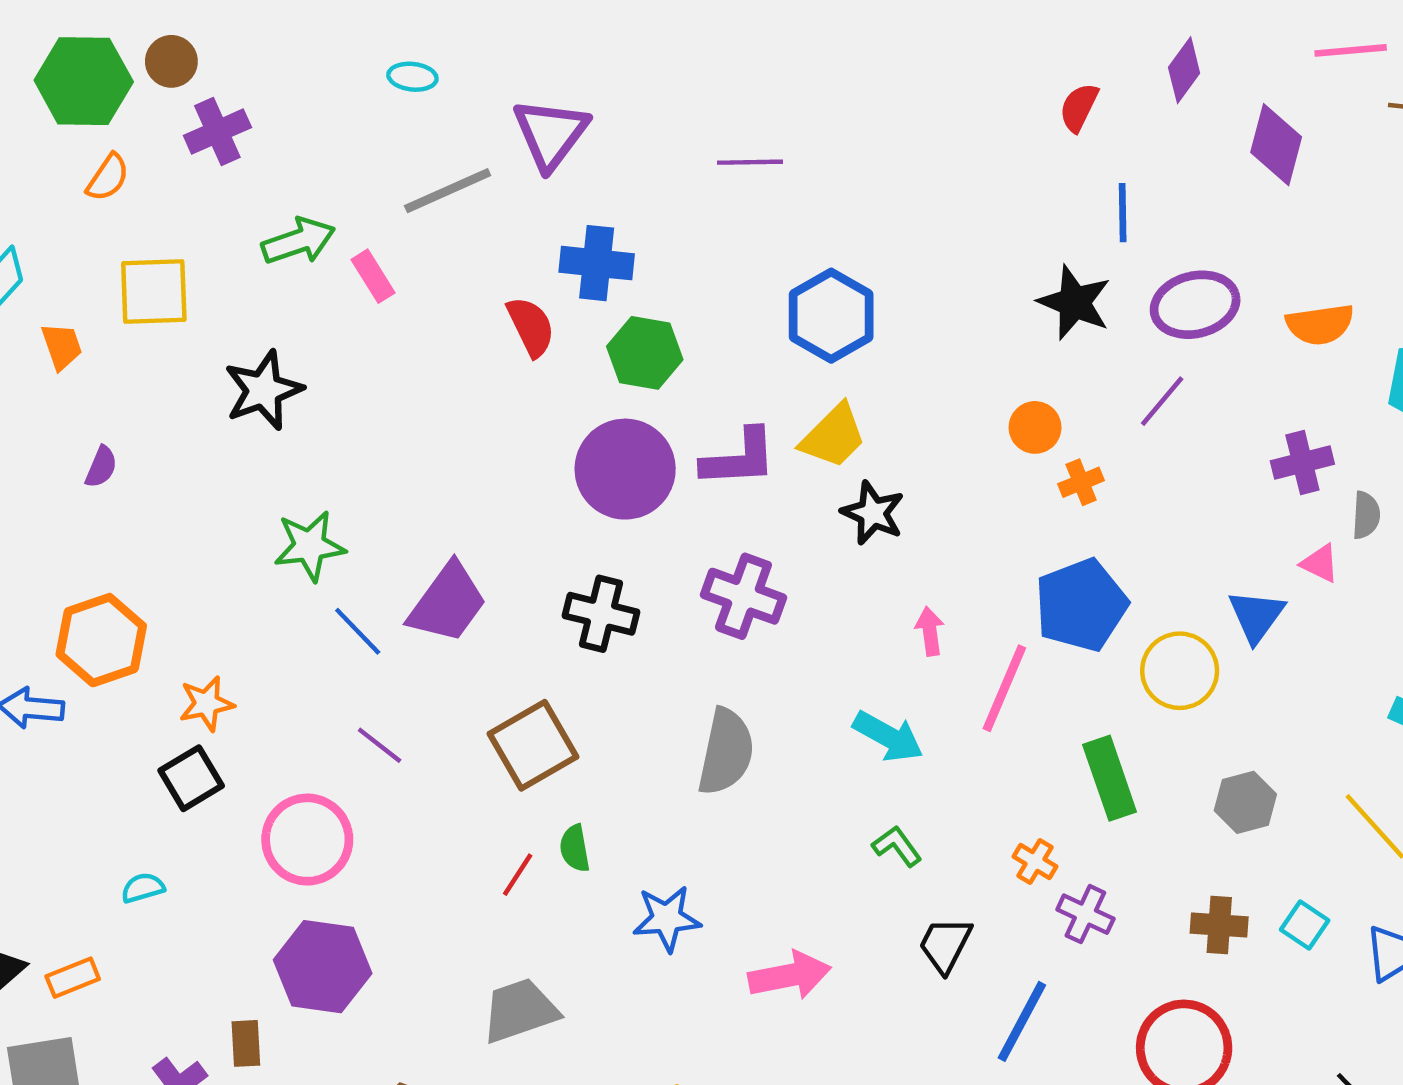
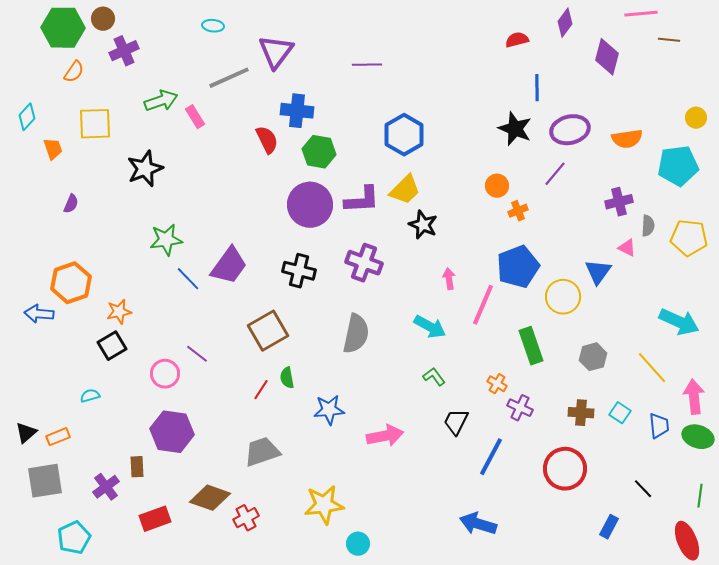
red semicircle: (1079, 107) -> (517, 40), turned 50
purple line: (380, 745) -> (197, 354), moved
pink circle: (307, 840) -> (165, 374), size x0.7

